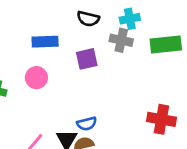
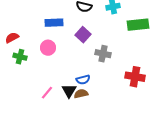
gray cross: (121, 40) -> (103, 54), moved
purple square: (87, 59) -> (83, 35), turned -35

